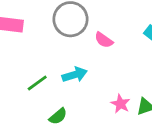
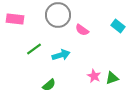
green line: (37, 83) -> (34, 49), moved

